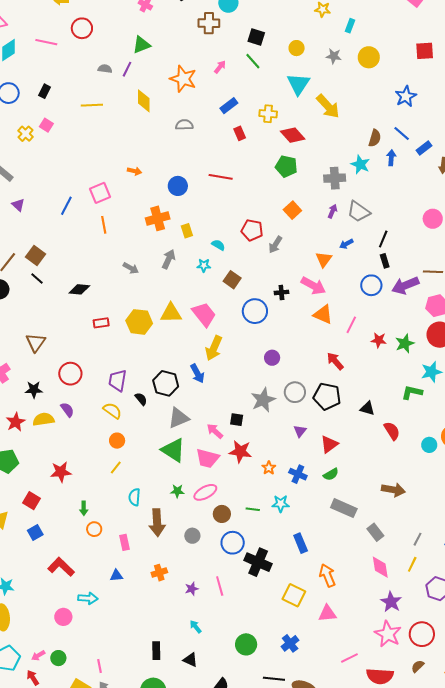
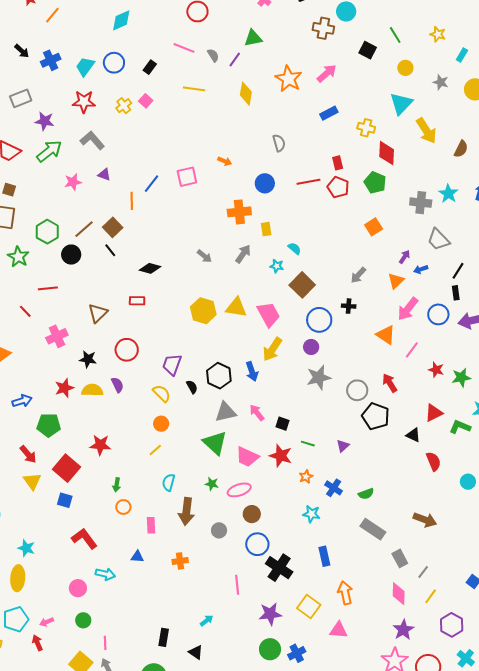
pink line: (46, 42) -> (184, 48), moved
green line: (253, 61) -> (395, 35), moved
pink arrow: (220, 67) -> (327, 73), size x1.5
gray semicircle: (105, 69) -> (213, 55), turned 40
gray semicircle: (184, 125) -> (279, 143), moved, turned 66
red rectangle: (240, 133) -> (338, 163), moved
red diamond: (293, 135) -> (387, 153), turned 35
brown semicircle: (375, 138) -> (461, 149), moved
red line: (221, 177) -> (309, 182), turned -30
purple triangle: (18, 205) -> (104, 175), turned -32
purple arrow: (333, 211) -> (404, 257), moved
orange line: (104, 225) -> (132, 201), moved
red pentagon: (252, 230) -> (338, 187), moved
gray arrow: (275, 245) -> (358, 275), moved
brown square: (232, 280) -> (302, 285), size x1.4
pink arrow: (313, 286) -> (408, 309), moved, turned 90
red rectangle: (101, 323) -> (137, 301), moved
purple circle: (272, 358) -> (311, 347), moved
gray circle: (295, 392) -> (357, 390), moved
gray star: (263, 400) -> (319, 377), moved
pink arrow: (215, 431) -> (257, 413), moved
red triangle: (329, 444) -> (434, 413), moved
red square: (31, 501) -> (67, 468), size x1.5
green line: (253, 509) -> (308, 444), moved
blue square: (35, 533) -> (65, 500), turned 35
gray line: (418, 539) -> (423, 572), moved
purple star: (192, 589) -> (270, 614), moved, size x1.6
cyan arrow: (196, 627) -> (207, 621), turned 80
green circle: (246, 644) -> (270, 649), moved
green circle: (58, 658) -> (83, 620), moved

